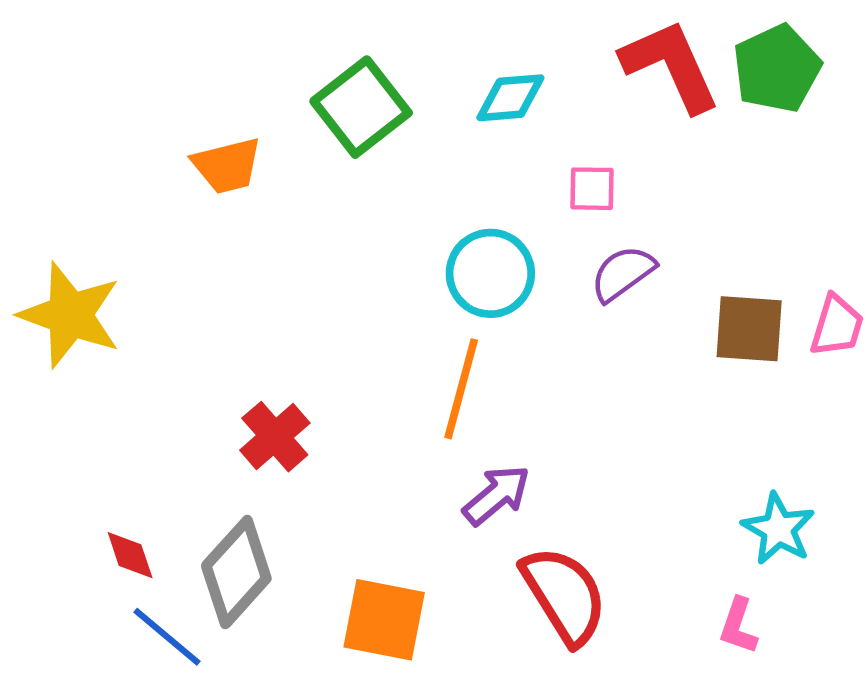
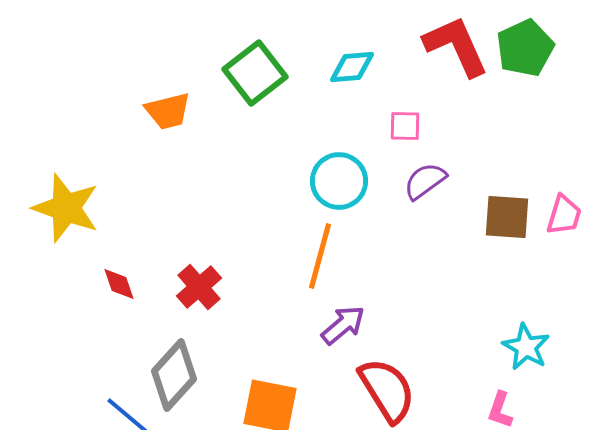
red diamond: (130, 555) -> (119, 284), moved

